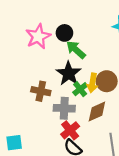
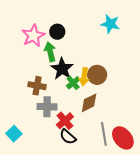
green arrow: (76, 50) -> (50, 52), moved, turned 36
gray cross: (64, 108) -> (47, 107), moved
cyan square: (14, 143) -> (14, 134), turned -35

